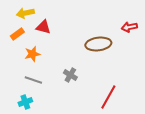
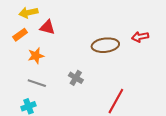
red arrow: (129, 27) -> (140, 37), moved

